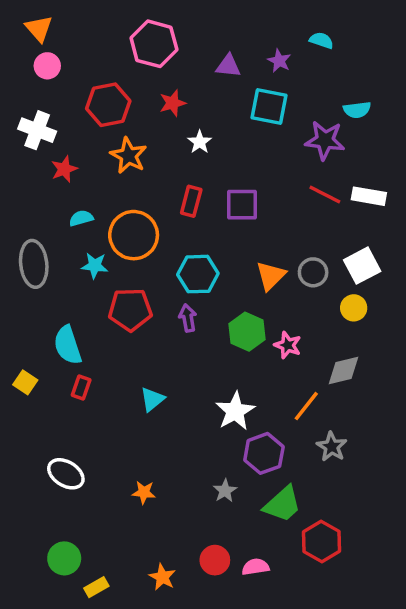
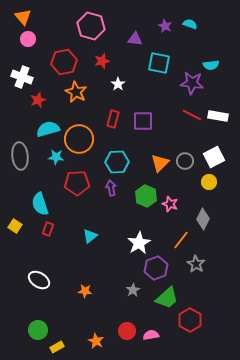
purple star: (279, 61) -> (165, 26), moved
cyan semicircle: (81, 218) -> (48, 129), size x1.6
gray diamond: (343, 371) -> (203, 219), turned -50

